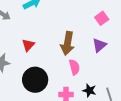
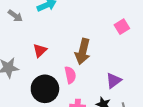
purple triangle: (99, 45) -> (114, 81), moved
pink semicircle: (74, 67) -> (70, 75), moved

